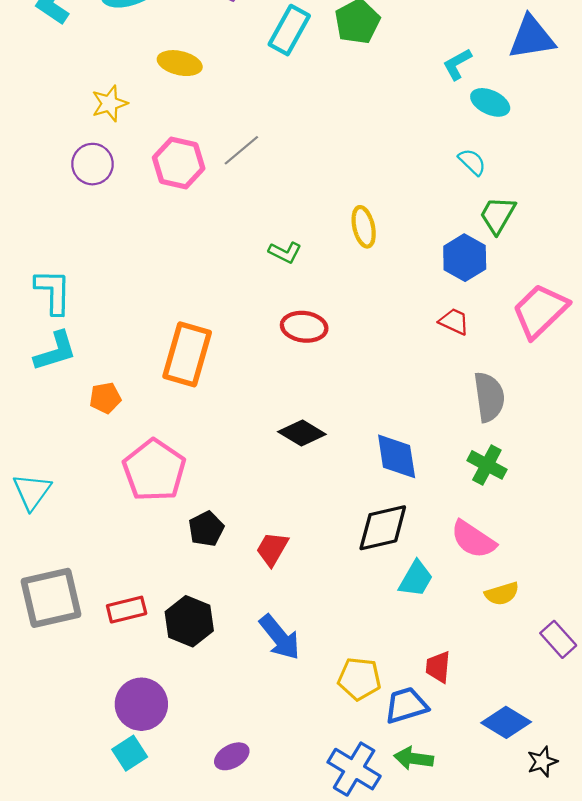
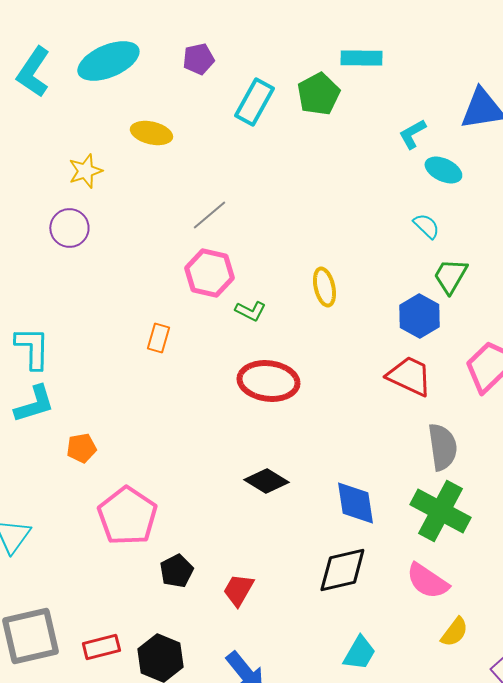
pink hexagon: (179, 163) -> (209, 273), moved
red trapezoid: (454, 321) -> (409, 376), size x1.6
red ellipse: (304, 327) -> (268, 381), size x1.4
orange rectangle: (187, 354) -> (158, 338), moved, size x0.5
green cross: (487, 465) -> (440, 511), size x1.6
cyan trapezoid: (416, 579) -> (359, 653), moved
yellow semicircle: (502, 594) -> (454, 632), turned -36

